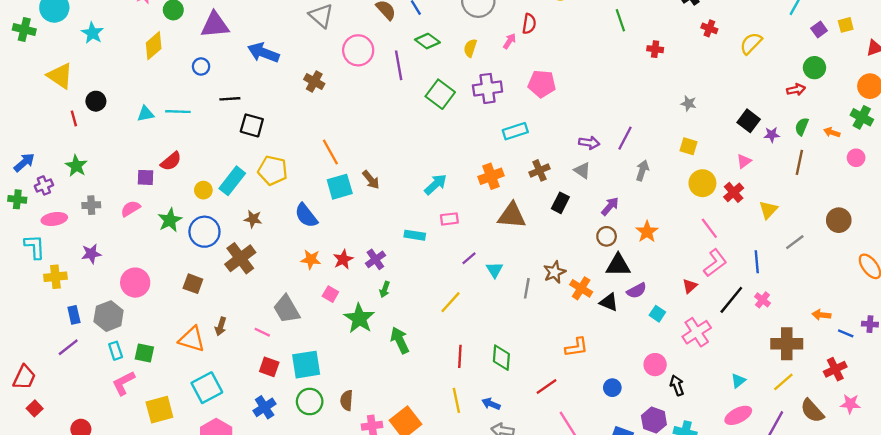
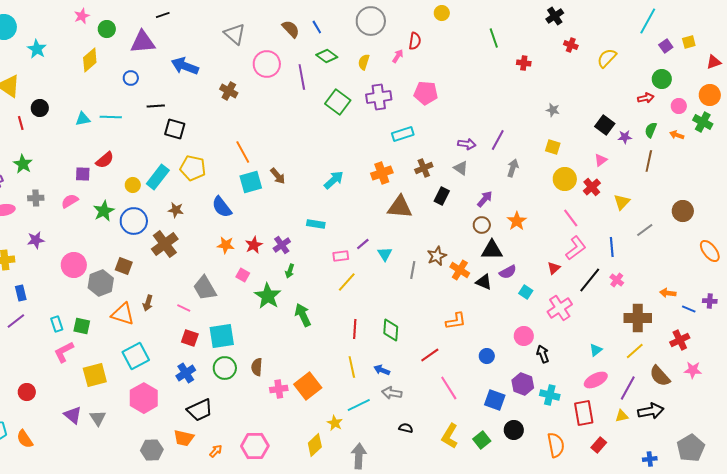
pink circle: (856, 158) -> (679, 106), moved
pink rectangle: (449, 219) -> (341, 256), moved
gray hexagon: (109, 316) -> (101, 283), moved

